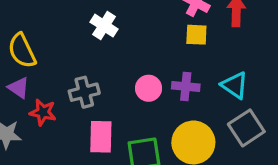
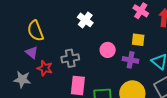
yellow square: (196, 35) -> (138, 40), moved
pink circle: (149, 88) -> (108, 50), moved

